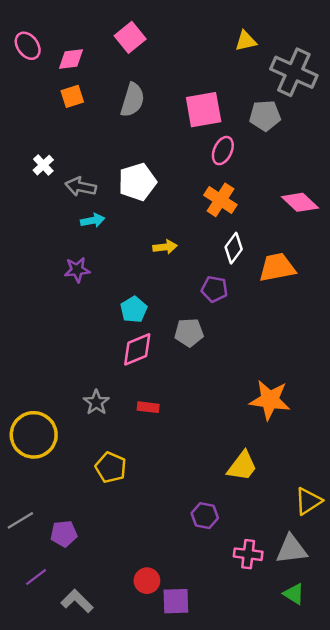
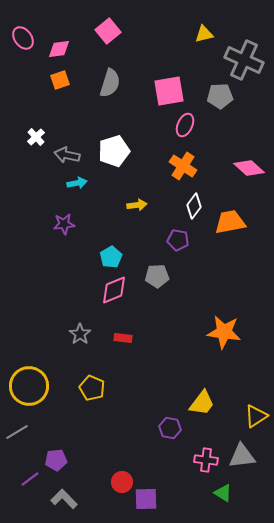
yellow circle: (34, 435) -> (29, 386), moved
yellow trapezoid: (242, 466) -> (202, 403), moved
purple pentagon: (64, 534) -> (56, 460), moved
green triangle: (294, 594) -> (223, 493), moved

